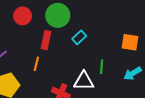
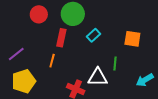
orange square: (130, 42) -> (132, 39), moved
cyan arrow: (133, 73) -> (145, 80), moved

